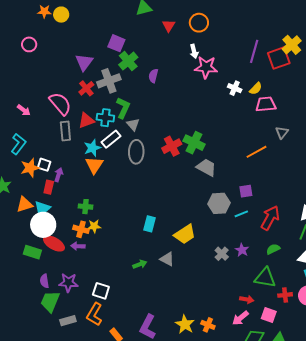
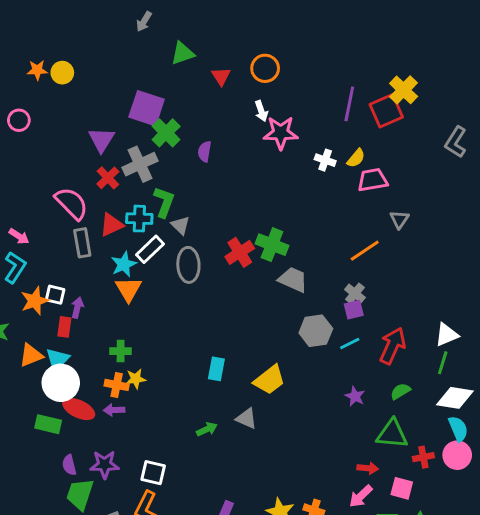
purple square: (116, 43) -> (147, 108), size x1.4
pink arrow: (24, 110) -> (19, 236), moved
gray cross: (222, 254) -> (355, 293), moved

